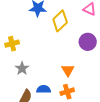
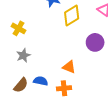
yellow cross: (12, 44) -> (18, 28), turned 32
orange triangle: (68, 70) -> (69, 67), turned -48

